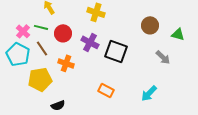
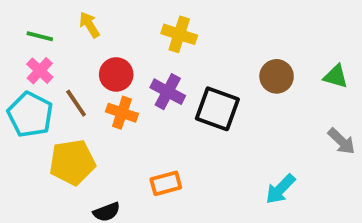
brown circle: (150, 25) -> (277, 76), moved
green line: (41, 27) -> (40, 36), moved
gray arrow: (163, 57) -> (341, 141), moved
orange cross: (66, 63) -> (122, 113), moved
orange rectangle: (106, 90) -> (166, 183), moved, turned -42

